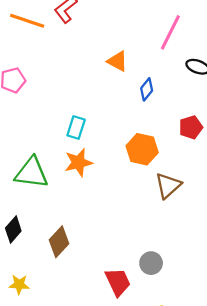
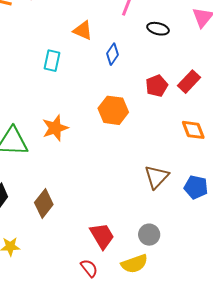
cyan rectangle: (76, 128) -> (52, 61), moved
brown triangle: (168, 186) -> (156, 177), moved
gray circle: (151, 263) -> (149, 235), moved

